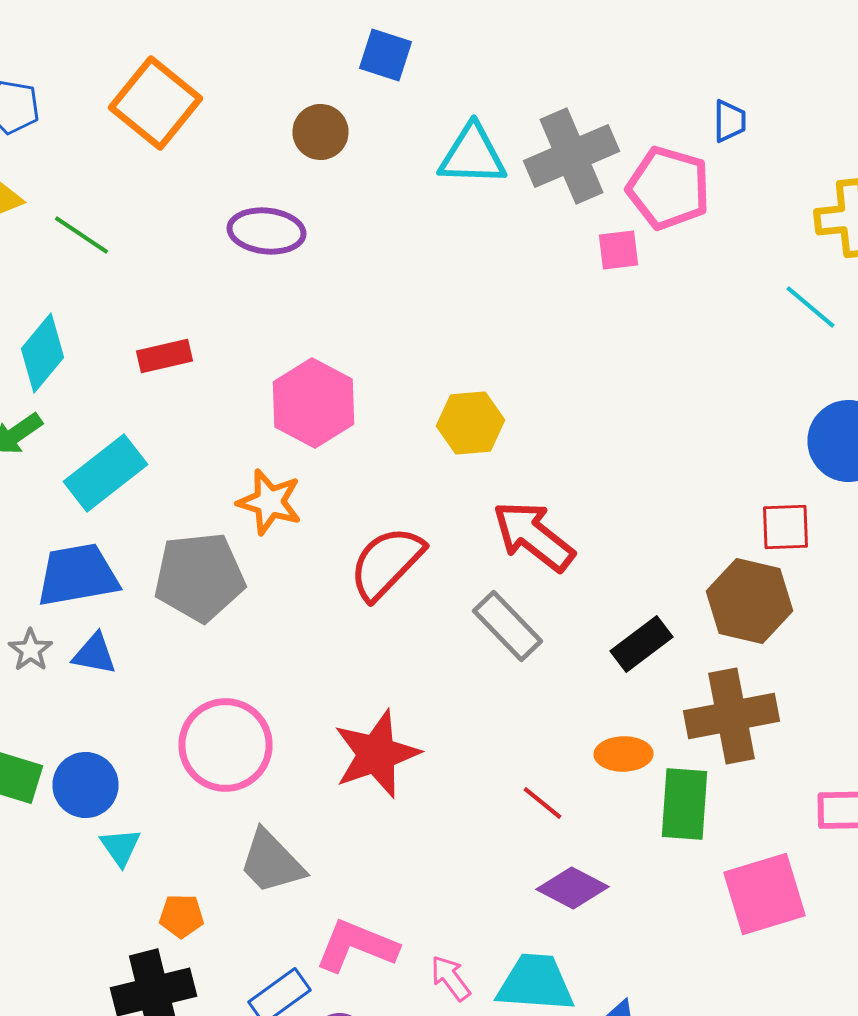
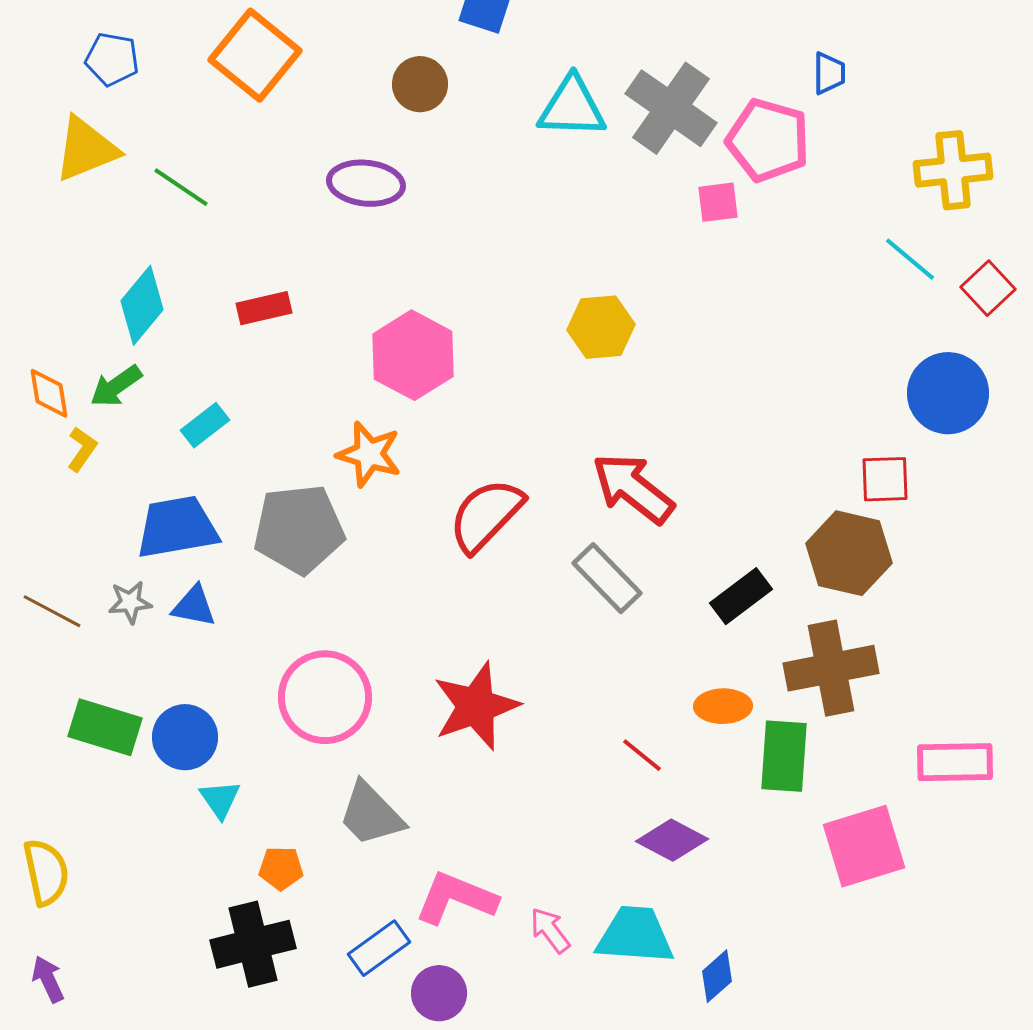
gray cross: (572, 156) -> (671, 108), turned -32
yellow hexagon: (470, 423) -> (601, 327), moved
cyan rectangle: (106, 473) -> (205, 425), size x0.6
gray star: (30, 650) -> (130, 602), turned 30

